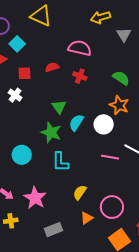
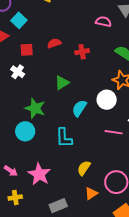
pink semicircle: (80, 48) -> (103, 22), moved, size x0.7
red cross: (80, 76) -> (82, 52), turned -32
green triangle: (59, 107) -> (62, 83), turned 35
cyan semicircle: (76, 123) -> (79, 108), moved
green star: (51, 132) -> (35, 108), moved

